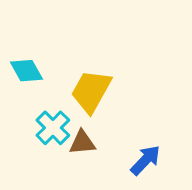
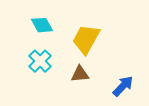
cyan cross: (53, 128) -> (40, 61), moved

